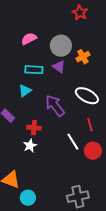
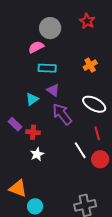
gray circle: (61, 46) -> (50, 28), moved
purple triangle: (59, 67) -> (53, 90), moved
cyan rectangle: (34, 70) -> (47, 68), moved
red cross: (34, 128) -> (33, 132), moved

